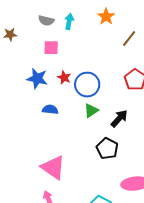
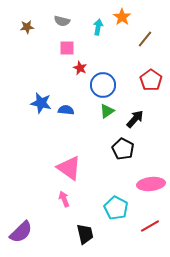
cyan arrow: (69, 22) -> (98, 27), moved
brown star: (10, 35) -> (27, 27), moved
red star: (64, 78) -> (80, 68), moved
blue star: (37, 79) -> (41, 103), moved

